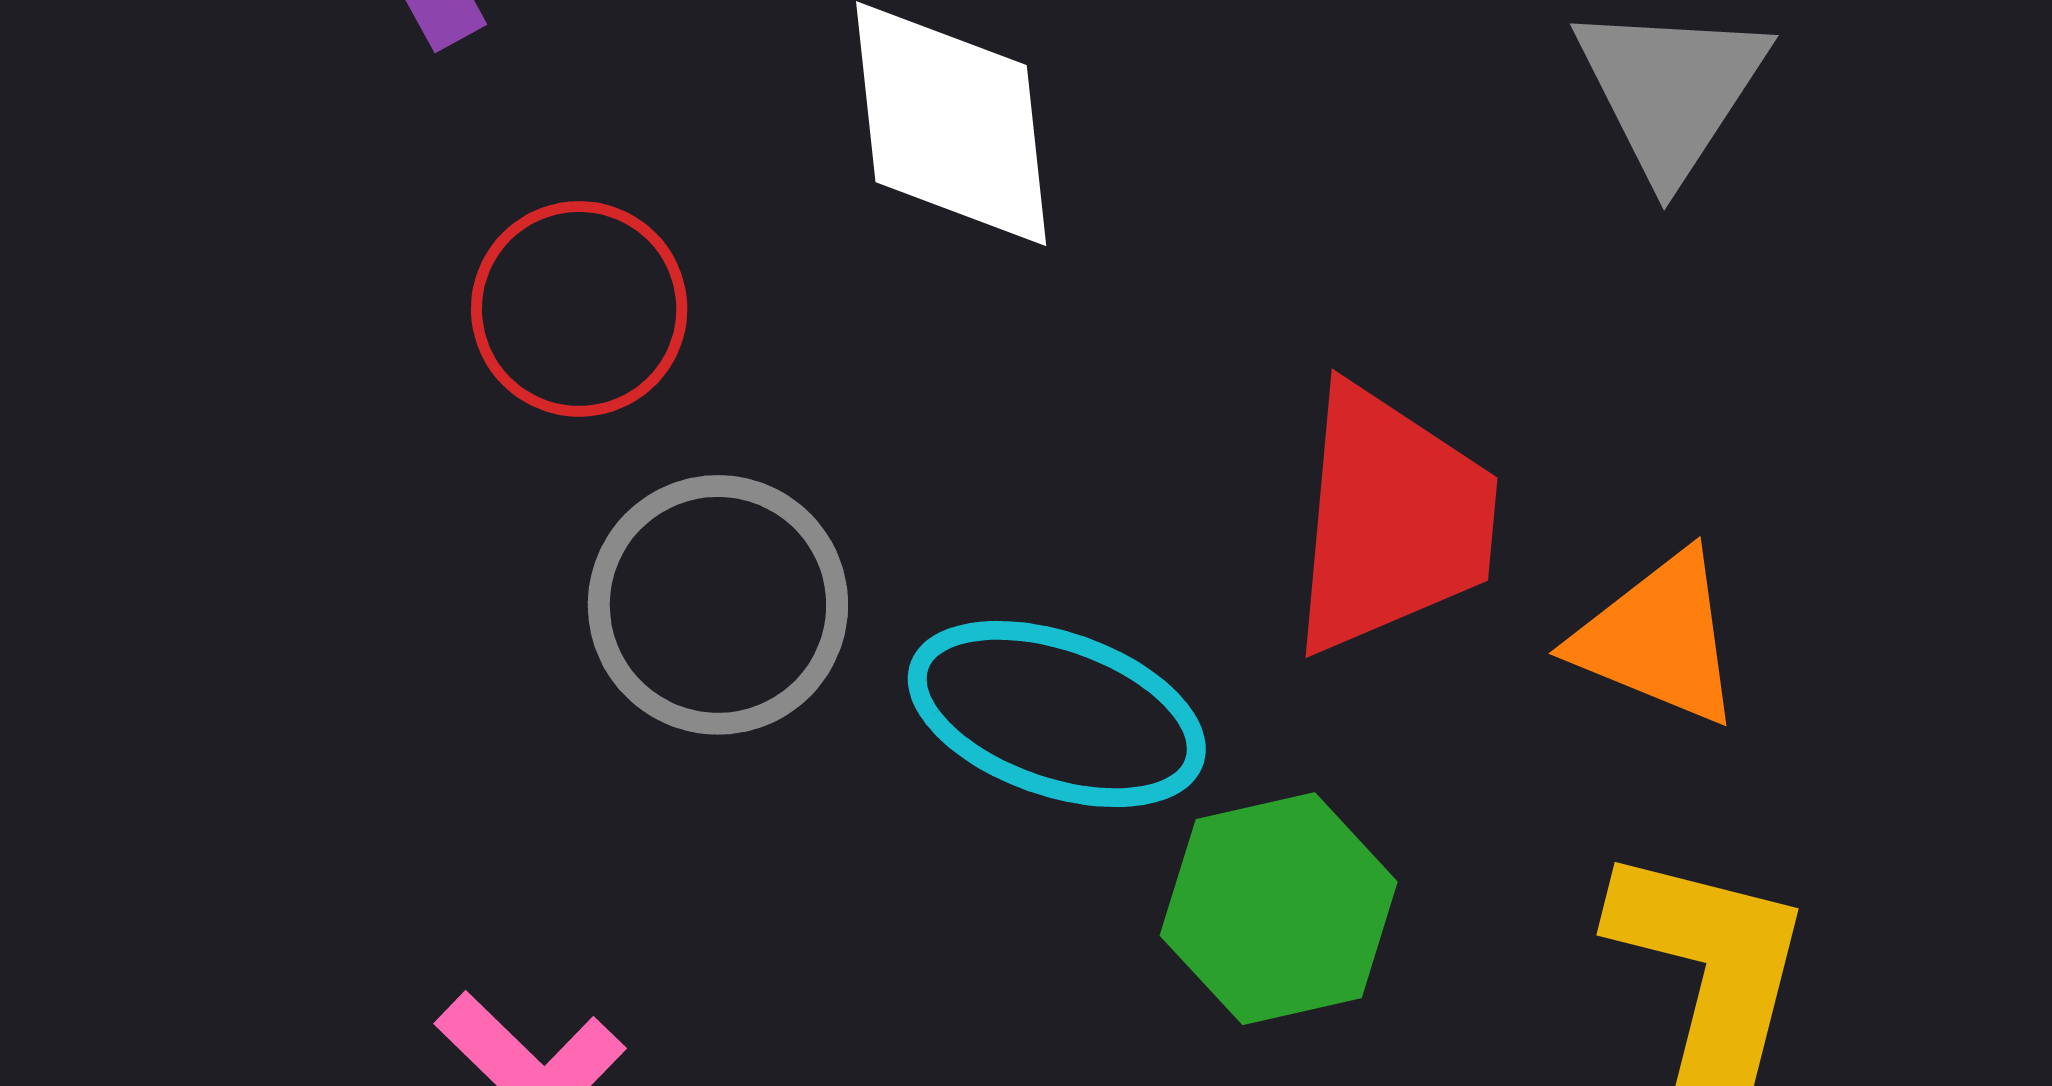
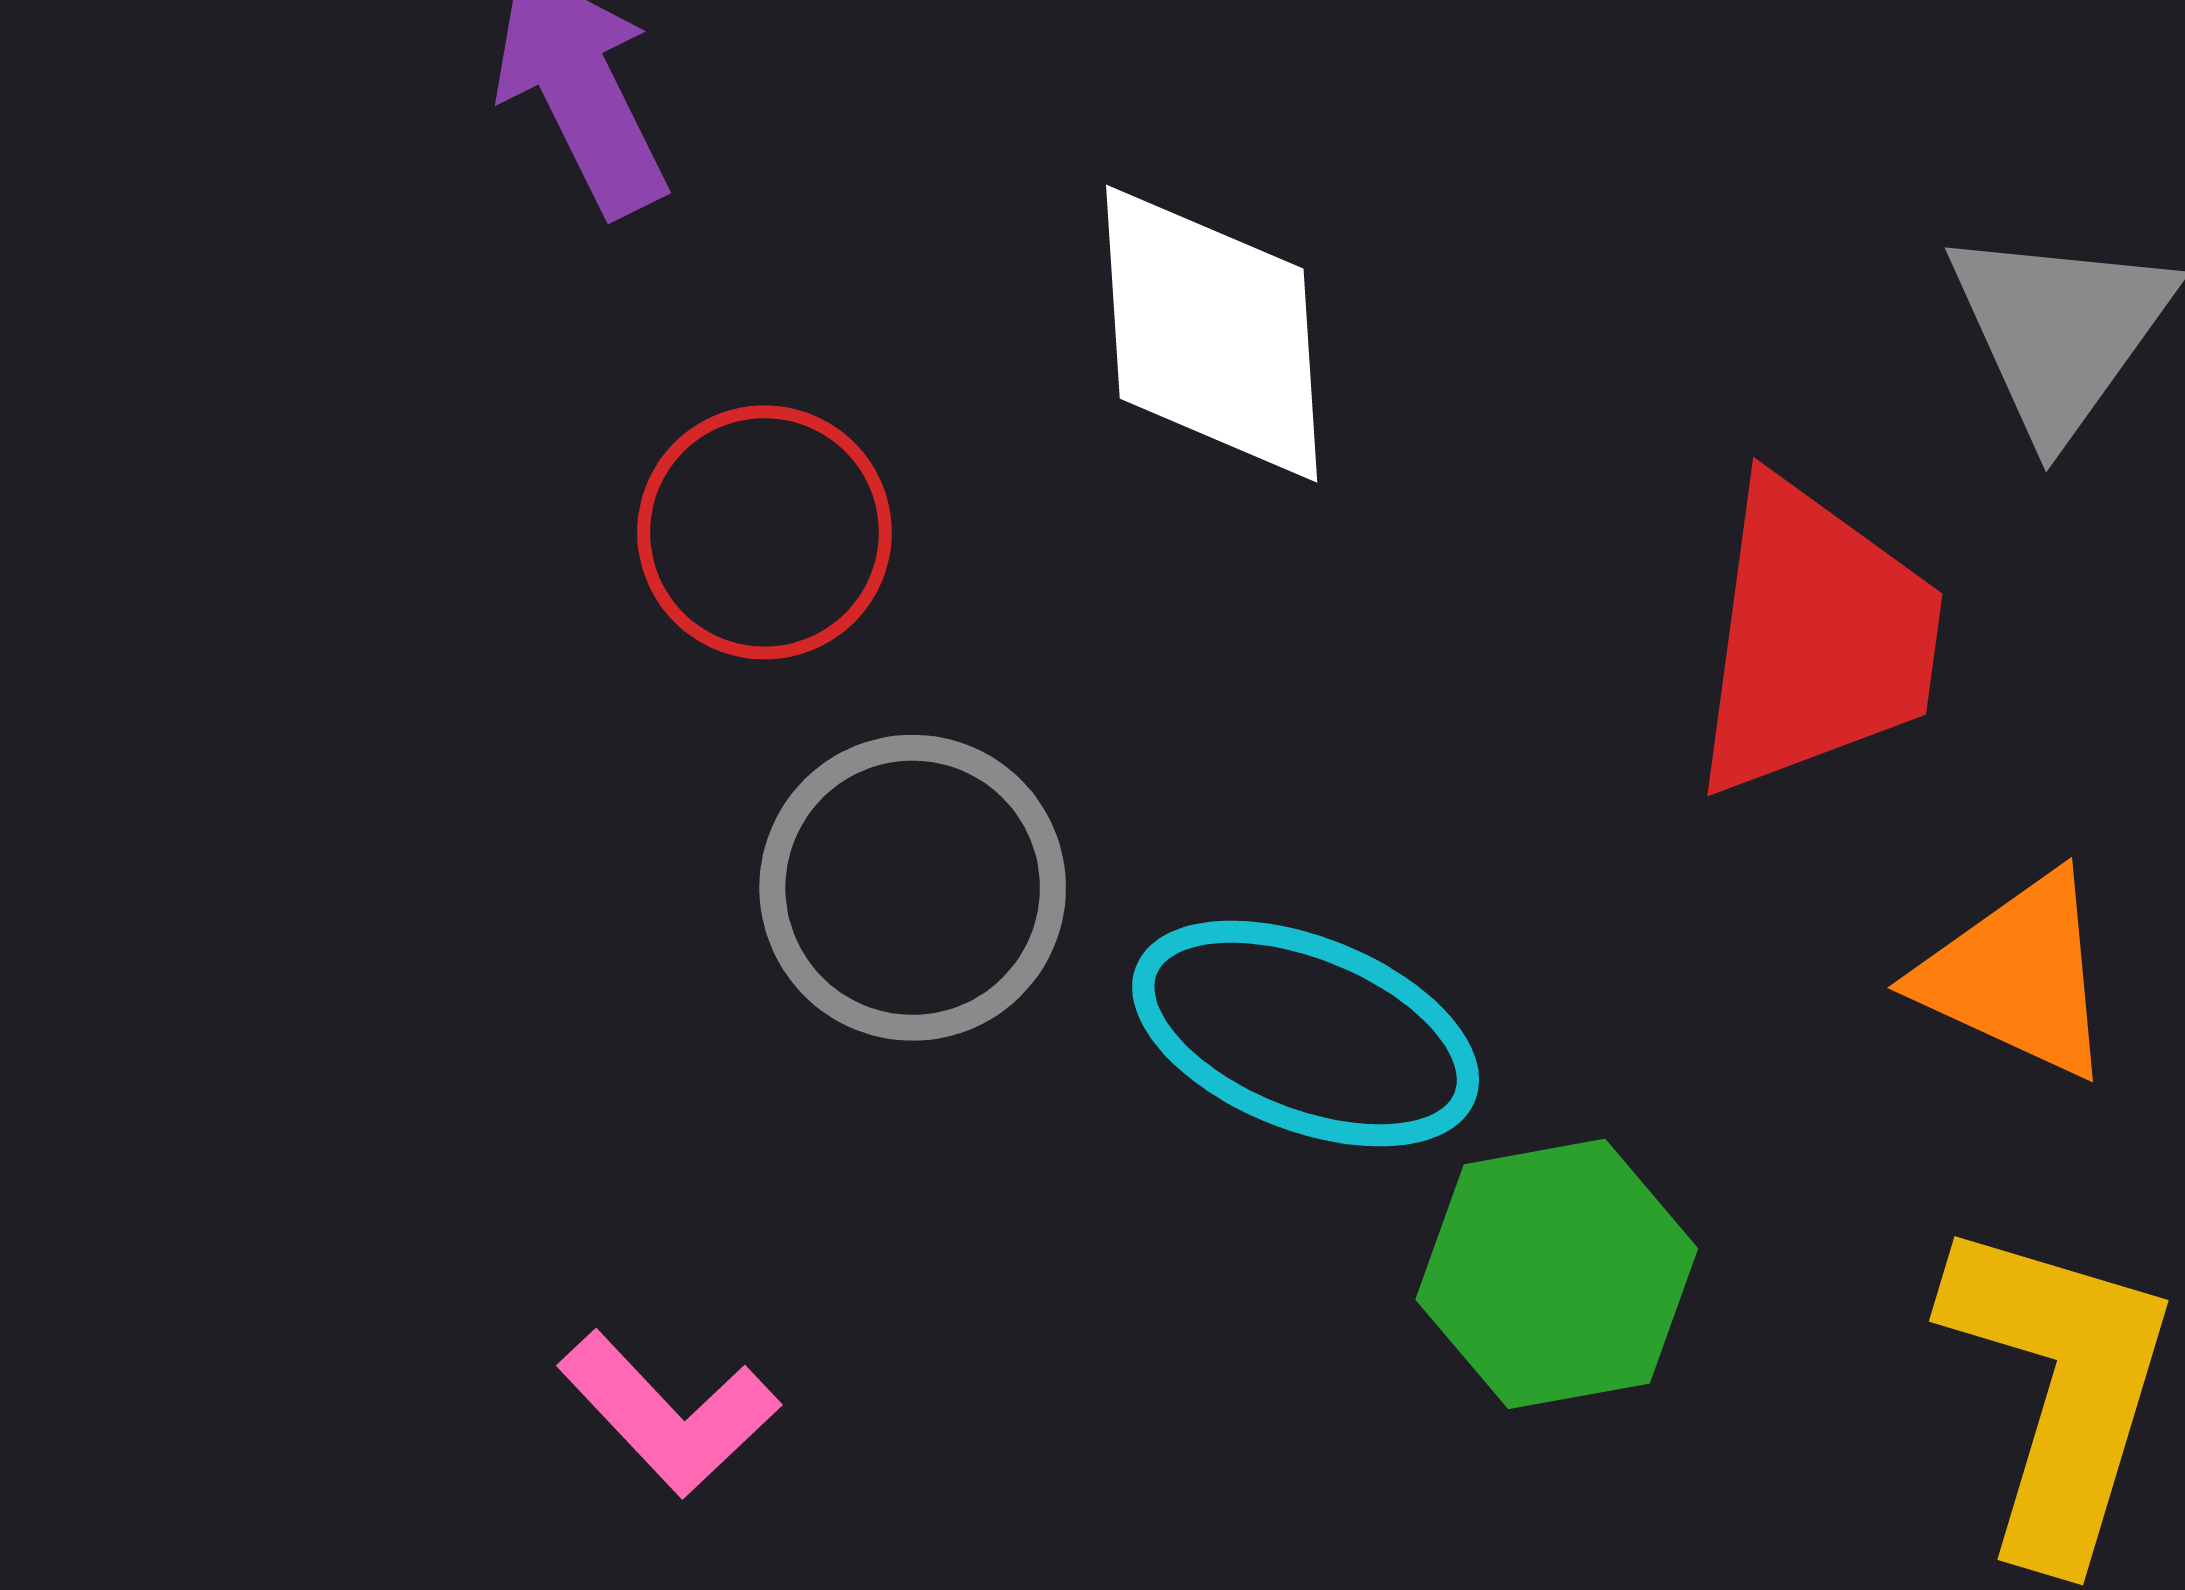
red trapezoid: (1392, 520) -> (1816, 638), moved

